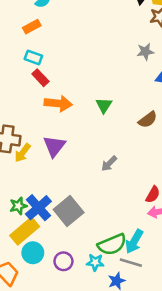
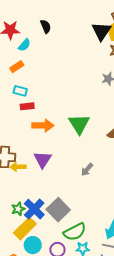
red rectangle: (40, 78) -> (27, 106), turned -48
green triangle: (104, 105) -> (79, 124), size x1.6
yellow arrow: (23, 153) -> (18, 167), turned 56
green semicircle: (112, 244) -> (75, 232), moved

